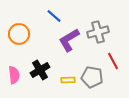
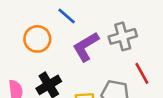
orange circle: (19, 34) -> (37, 39), moved

